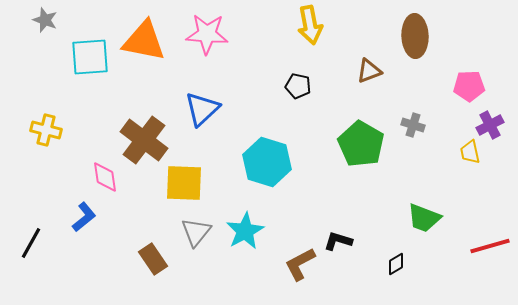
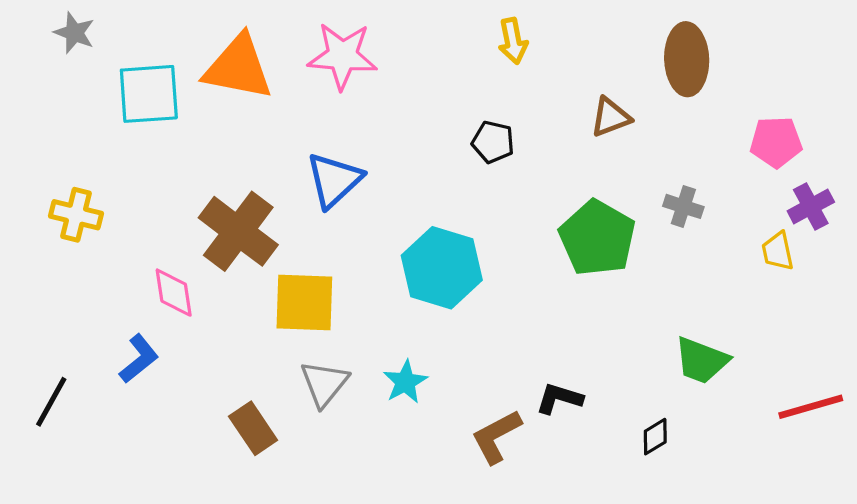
yellow arrow: (310, 25) -> (513, 41), size x0.7
cyan star: (245, 231) -> (405, 382), size x0.7

